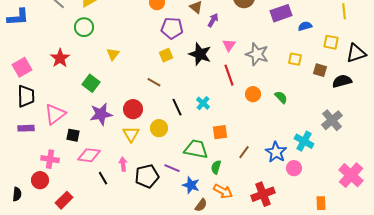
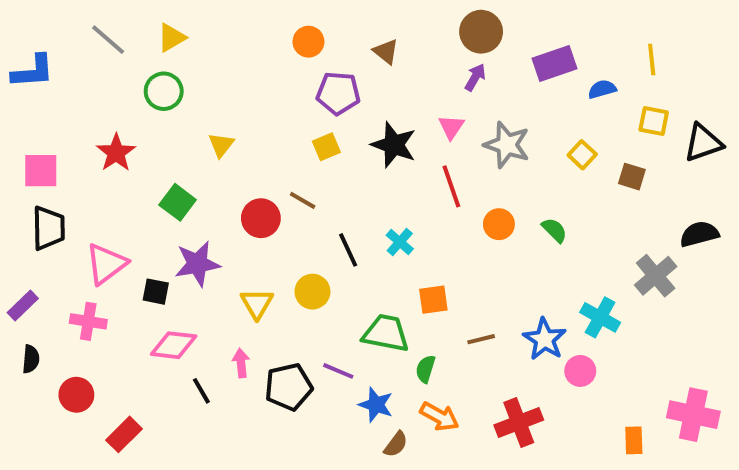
yellow line: (344, 11) -> (652, 60), moved
purple arrow: (213, 20) -> (475, 77), moved
yellow square: (295, 59) -> (582, 155), turned 32
pink square: (22, 67) -> (41, 171), turned 30
black semicircle: (342, 81) -> (699, 234), moved
red circle: (133, 109) -> (261, 218), moved
purple rectangle: (26, 128) -> (23, 305), moved, turned -42
black square: (73, 135) -> (156, 292), moved
brown line: (244, 152) -> (481, 339), turned 40
pink cross: (50, 159) -> (88, 321), moved
pink cross: (351, 175) -> (693, 415), moved, turned -30
black semicircle: (17, 194) -> (31, 359), moved

